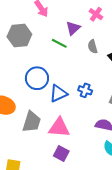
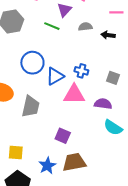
gray semicircle: (93, 47) -> (85, 27), turned 104
pink triangle: (59, 128) -> (74, 94), moved

